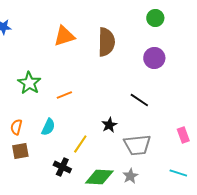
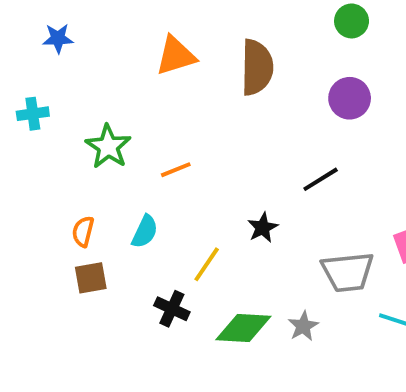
black line: (139, 100) -> (321, 179), turned -66
gray trapezoid: (137, 145) -> (348, 272), moved

